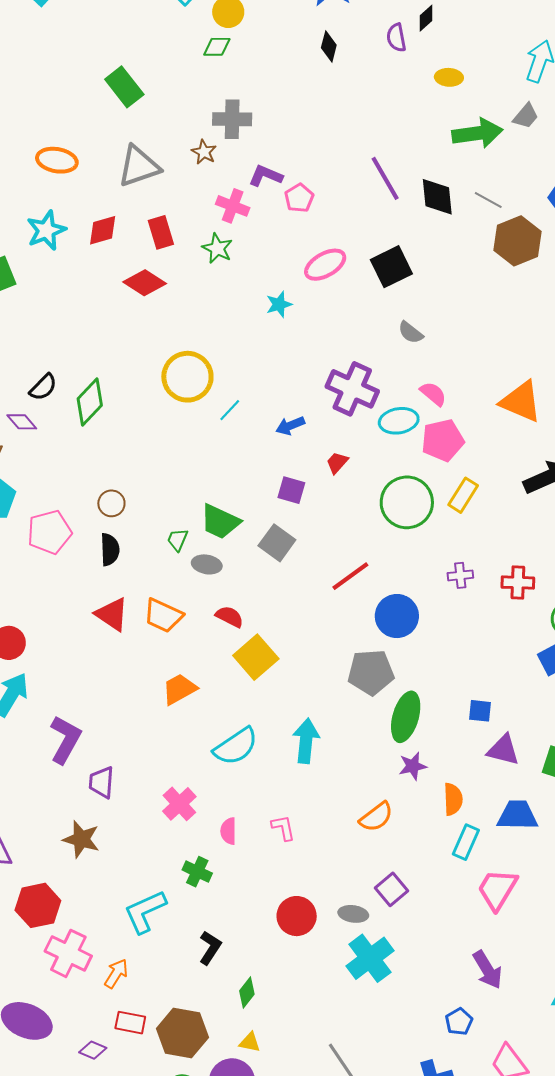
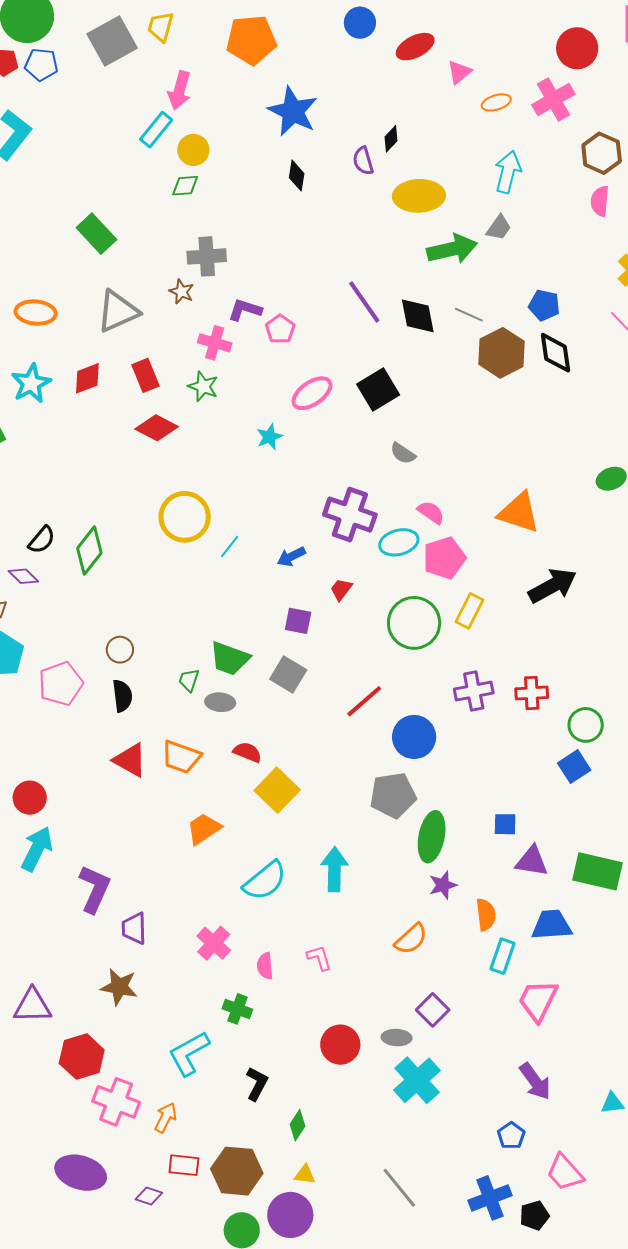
yellow ellipse: (449, 77) -> (419, 196), size x1.8
red diamond: (145, 283) -> (157, 428), moved
purple cross: (460, 575) -> (474, 691), size x1.5

